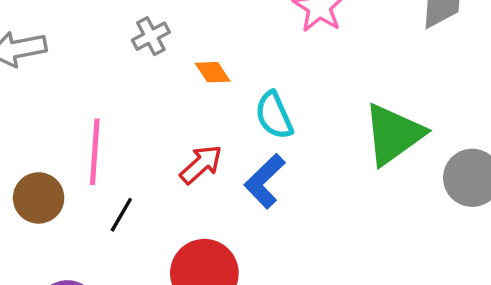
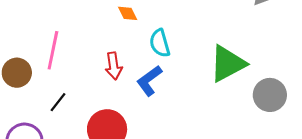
red arrow: (201, 164) -> (114, 66), turned 116
black line: (121, 215) -> (58, 102), moved

